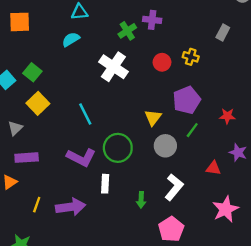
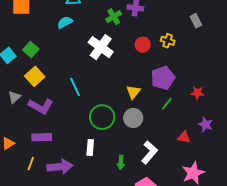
gray rectangle: (223, 33) -> (196, 21), turned -56
gray circle: (165, 146) -> (133, 118), moved
purple L-shape: (81, 157) -> (41, 106), moved
purple rectangle: (27, 158) -> (42, 137), moved

